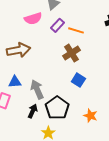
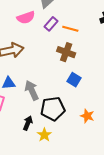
brown cross: (71, 53) -> (66, 52), turned -36
black pentagon: (57, 108) -> (53, 109), turned 30
black arrow: (33, 111) -> (28, 123), moved

